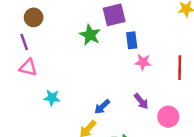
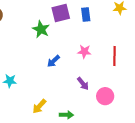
blue rectangle: (132, 40) -> (86, 15), moved
blue arrow: (102, 107) -> (54, 61), moved

